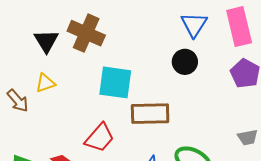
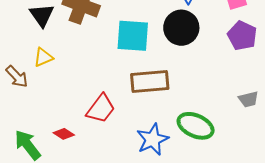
black circle: (185, 62) -> (181, 28), size x1.4
cyan square: (115, 82) -> (133, 36), moved

